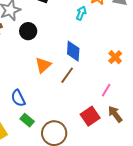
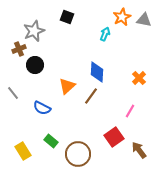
black circle: (28, 31) -> (35, 65), moved
blue semicircle: (18, 98) -> (42, 108), moved, turned -36
brown arrow: (115, 114) -> (139, 150), moved

